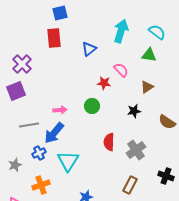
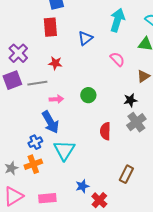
red star: (104, 83) -> (55, 63), moved
gray line: (29, 125) -> (37, 83), moved
blue arrow: (54, 133) -> (50, 122), turned -70
gray cross: (136, 150) -> (136, 122), moved
gray star: (15, 165) -> (11, 168), moved
orange cross: (41, 185) -> (33, 164), moved

